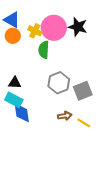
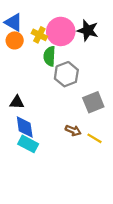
black triangle: (15, 83) -> (17, 102), moved
gray hexagon: (59, 83) -> (66, 74), moved
cyan rectangle: (14, 100) -> (28, 144), moved
brown arrow: (65, 116) -> (73, 130), turned 32

